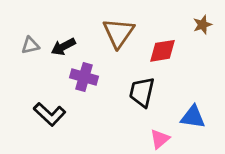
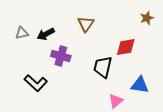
brown triangle: (118, 33) -> (86, 24), size x0.7
red diamond: (163, 51) -> (126, 47), moved

